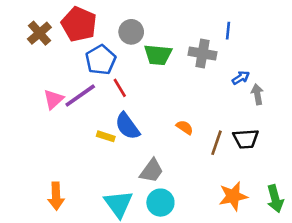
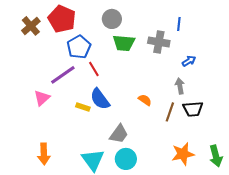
gray circle: (131, 32) -> (112, 19), moved
gray arrow: (257, 94) -> (180, 86), moved
pink triangle: (53, 99) -> (42, 98), moved

